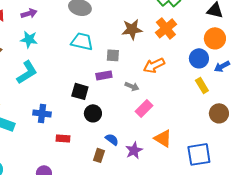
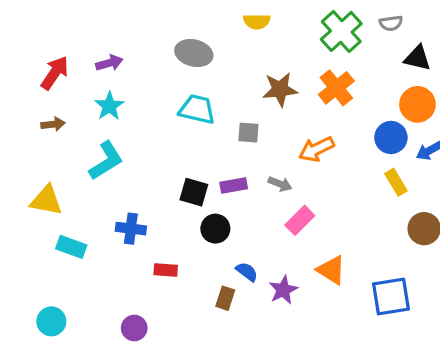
cyan star: (29, 39) -> (109, 106), turned 30
purple rectangle: (104, 75) -> (234, 186), moved

